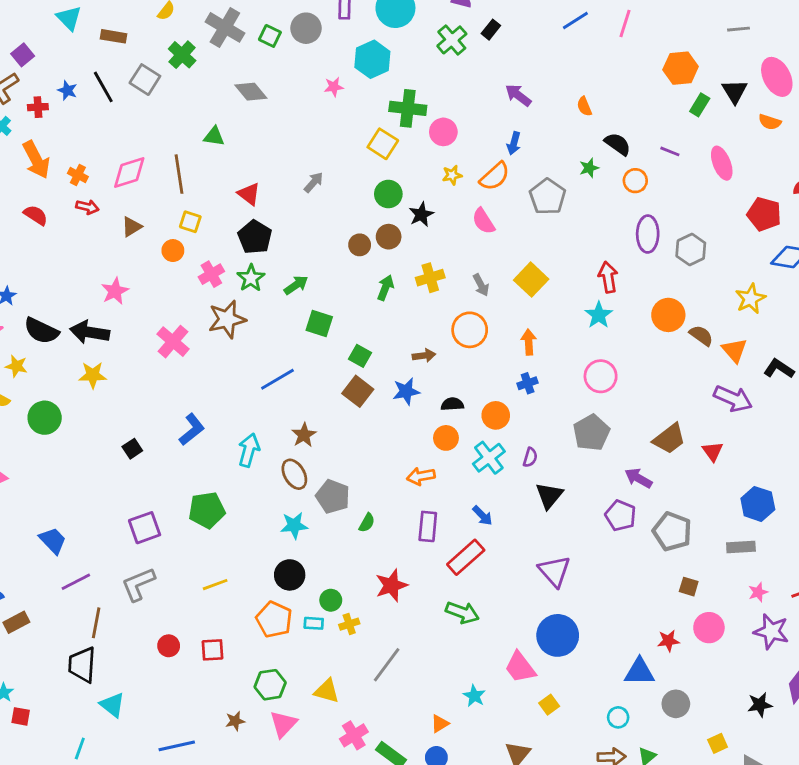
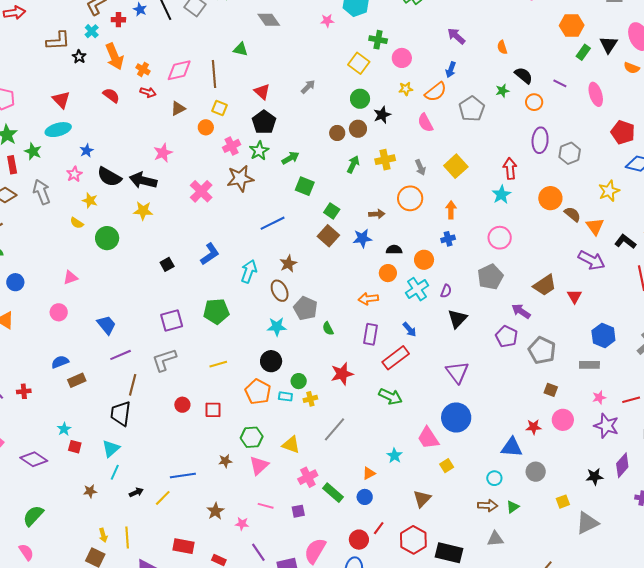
green cross: (408, 108) -> (378, 40), size x0.7
green semicircle: (367, 523) -> (328, 329), turned 120
cyan triangle: (112, 705) -> (111, 449), moved, turned 36

